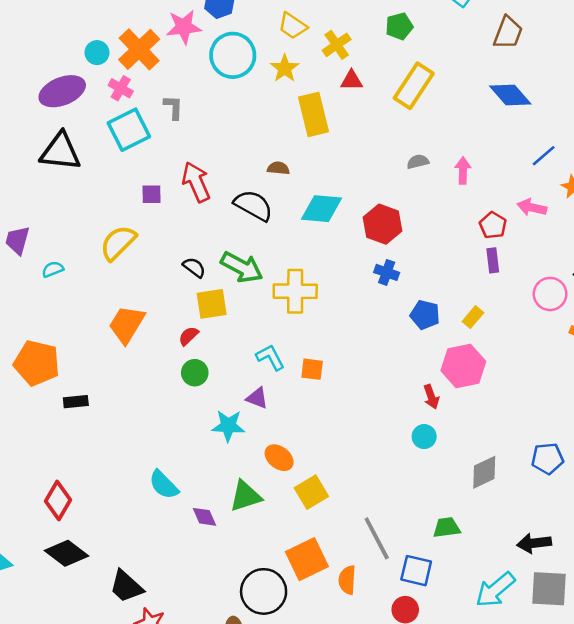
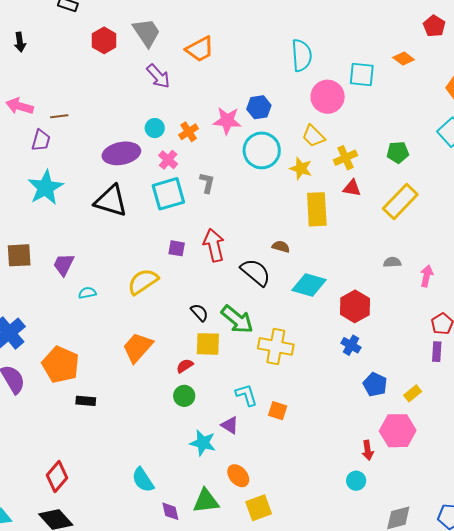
orange cross: (139, 49) -> (189, 132), size x0.6
yellow star: (285, 68) -> (301, 168), turned -30

